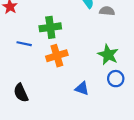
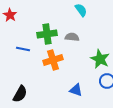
gray semicircle: (107, 11) -> (72, 37), moved
black semicircle: (21, 93) -> (20, 94), turned -126

